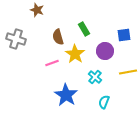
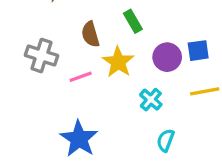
blue square: (124, 35) -> (198, 51), moved
gray cross: (16, 39) -> (41, 55), moved
blue star: (66, 95) -> (79, 139), moved

